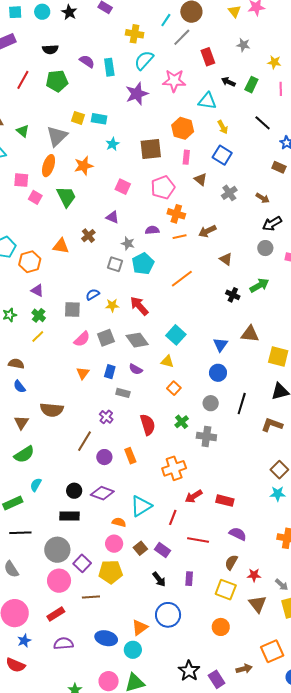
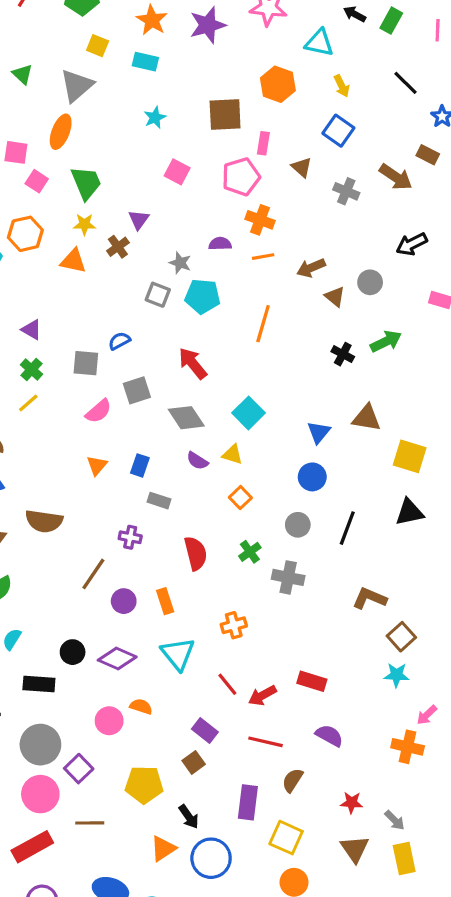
yellow square: (78, 118) -> (98, 46), moved
cyan star: (112, 144) -> (155, 118), moved
pink rectangle: (186, 157) -> (263, 143), moved
orange star: (84, 166) -> (152, 20), moved, turned -30
gray cross: (229, 193) -> (346, 191), turned -35
brown arrow: (263, 198) -> (396, 177), moved, size x1.5
purple triangle: (112, 217) -> (139, 220), moved, turned 40
brown arrow: (207, 231) -> (311, 268), moved
gray circle: (265, 248) -> (370, 282), moved
orange hexagon: (30, 262) -> (25, 234), moved
cyan pentagon: (143, 264) -> (202, 296), turned 30
orange line: (182, 279) -> (263, 324), turned -40
yellow star: (112, 305) -> (84, 224), moved
gray square: (106, 338) -> (137, 390), moved
purple semicircle: (136, 369) -> (197, 461), moved
purple cross: (106, 417) -> (130, 537), turned -32
brown L-shape: (272, 425) -> (369, 598), moved
orange cross: (174, 468) -> (234, 625), size x0.7
red arrow: (194, 496) -> (262, 695), moved
cyan triangle: (141, 506) -> (178, 654), moved, turned -40
black rectangle: (70, 516) -> (39, 684), moved
red line: (173, 517) -> (227, 684), moved, turned -63
pink circle: (114, 544) -> (109, 721), moved
brown square: (140, 548) -> (194, 762), moved
purple rectangle: (163, 550) -> (205, 731), moved
brown semicircle: (231, 562) -> (293, 780), moved
yellow pentagon: (111, 572) -> (144, 785), moved
black arrow: (159, 579) -> (189, 817), moved
purple rectangle: (189, 579) -> (248, 802), size x1.5
yellow square: (226, 590) -> (286, 838), moved
red rectangle: (56, 614) -> (32, 847), size x1.4
orange triangle: (140, 627) -> (163, 849), moved

